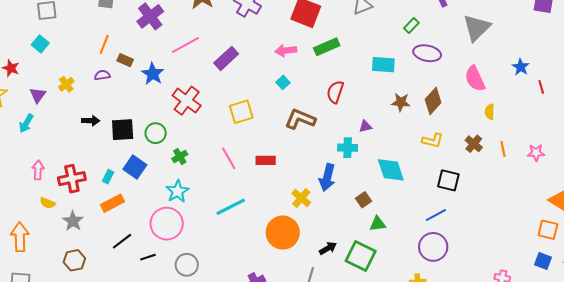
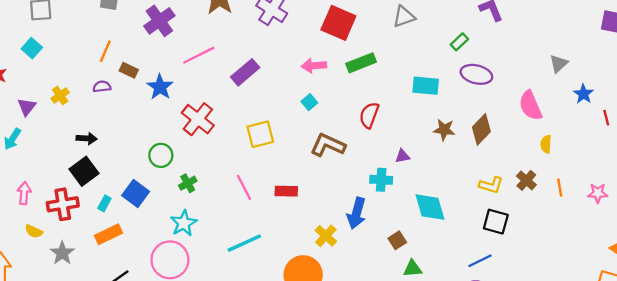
gray triangle: (477, 28) -> (559, 64), moved, size x0.6
black square: (123, 130) -> (84, 171), moved, turned -35
yellow L-shape: (433, 141) -> (491, 185), moved

